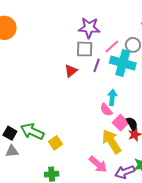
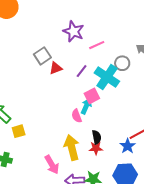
purple star: (89, 28) -> (74, 31), moved
pink line: (112, 46) -> (97, 45), moved
gray square: (85, 49) -> (42, 56), moved, turned 36
pink square: (121, 123) -> (92, 96), moved

